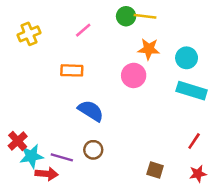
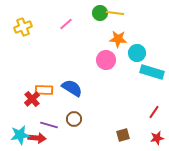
cyan circle: (187, 58) -> (137, 53), moved
orange rectangle: (72, 70) -> (44, 90), moved
red cross: (18, 141) -> (32, 99), moved
cyan star: (32, 156) -> (20, 135), moved
brown square: (155, 170) -> (123, 135), turned -32

